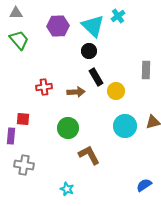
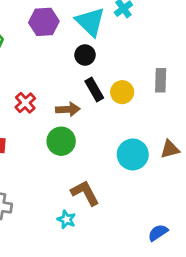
red cross: (44, 87) -> (25, 103), turned -35
yellow circle: (116, 91) -> (122, 92), moved
green circle: (68, 128) -> (61, 141), moved
cyan star: (67, 189) -> (66, 219), moved

